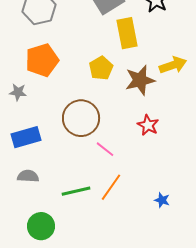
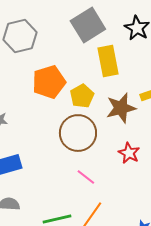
orange pentagon: (42, 60) -> (49, 82), moved
brown circle: (81, 118) -> (78, 133), moved

